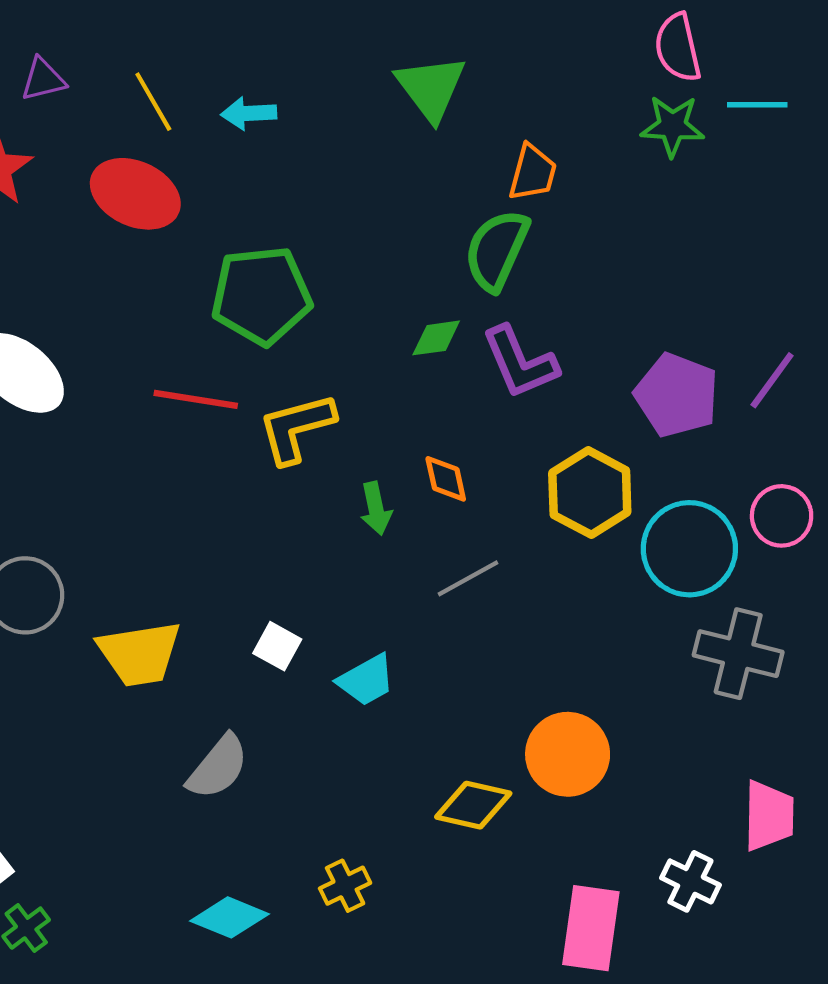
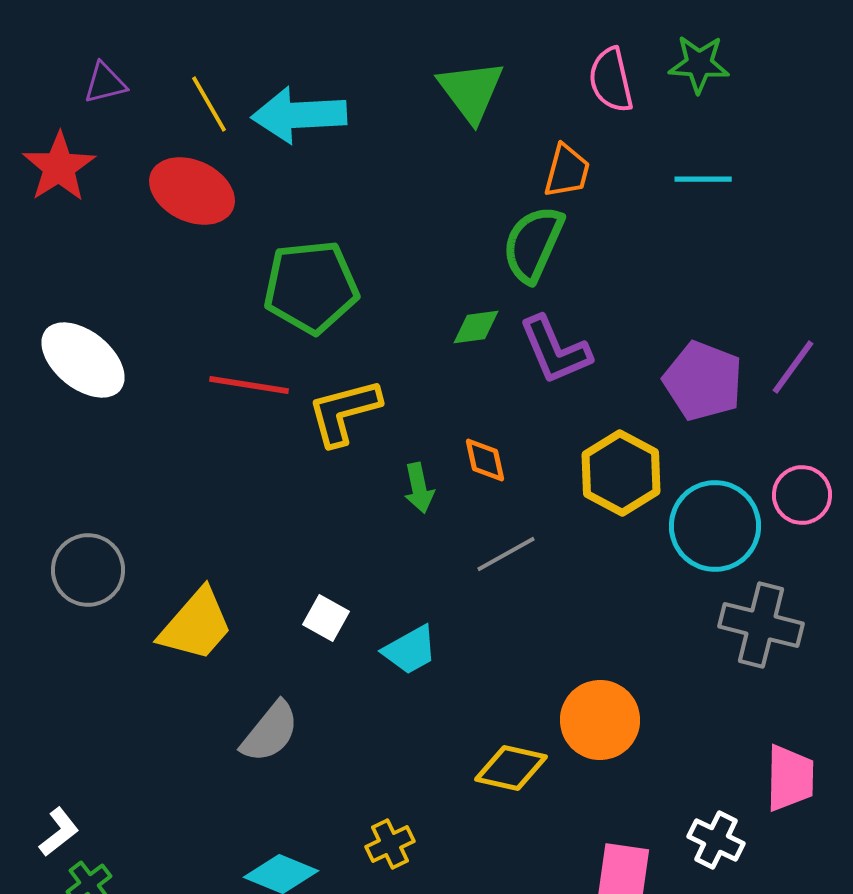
pink semicircle: (678, 48) -> (611, 80), moved
cyan line: (757, 105) -> (703, 179), moved
cyan arrow: (249, 113) -> (299, 115), size x1.8
green star: (672, 126) -> (699, 64), moved
yellow trapezoid: (140, 654) -> (196, 625), turned -40

